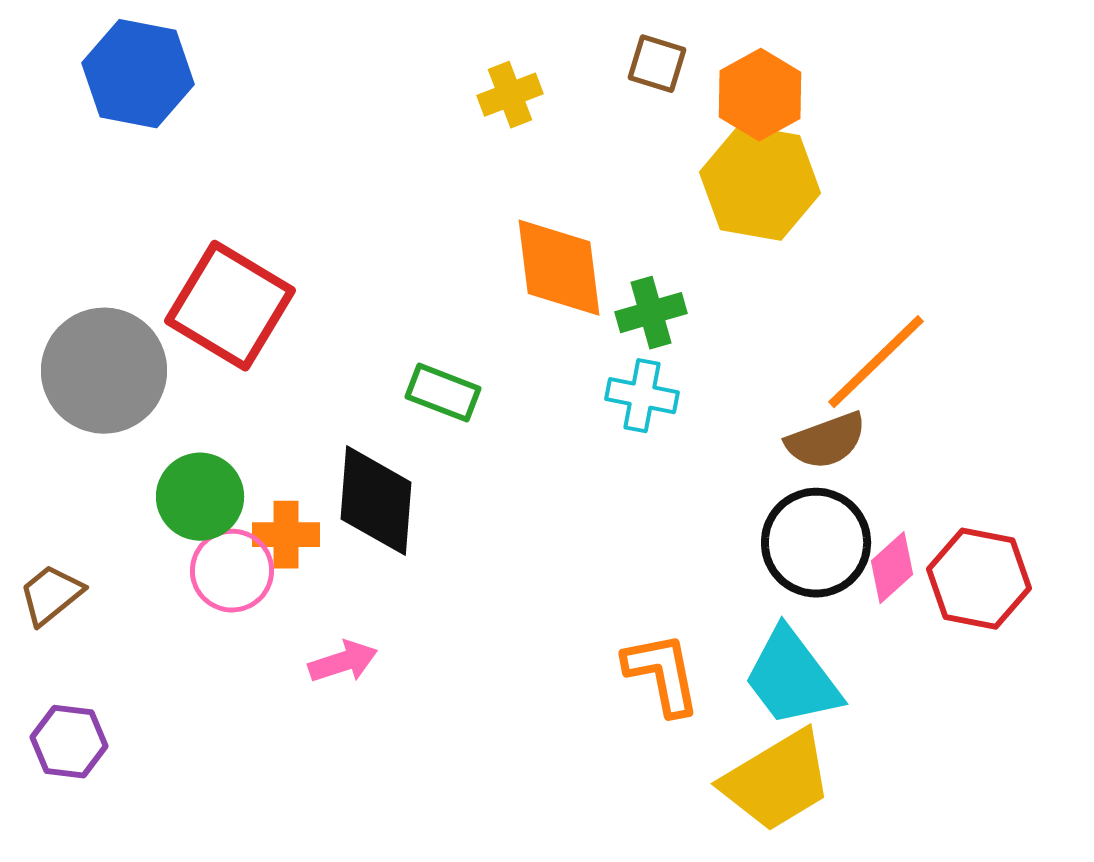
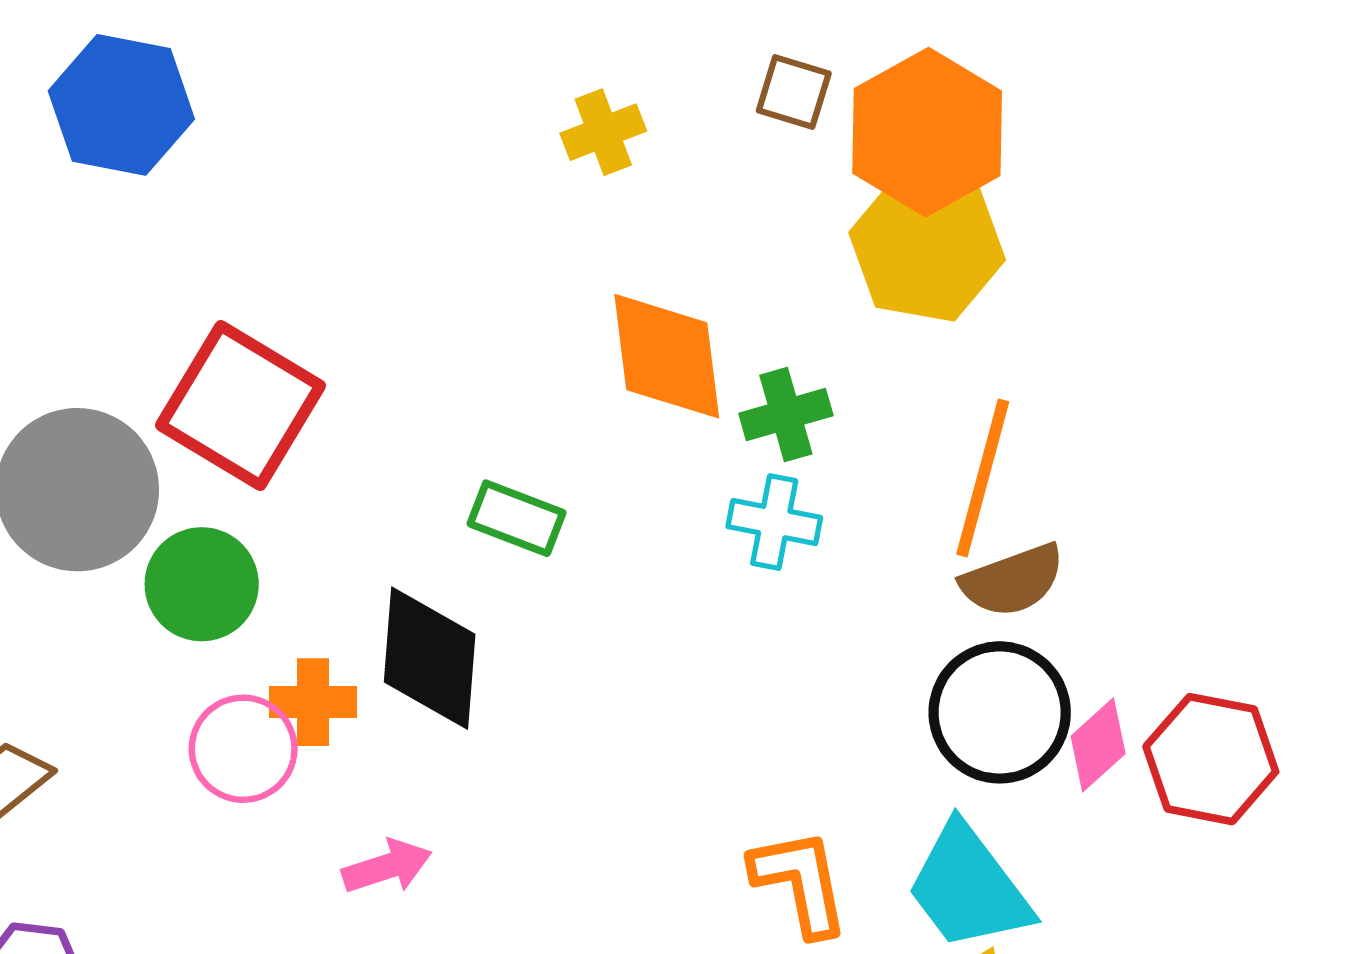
orange hexagon: (760, 95) -> (927, 132), size x1.4
orange line: (876, 362) -> (983, 478), moved, turned -31
green circle: (200, 497) -> (202, 584), moved

